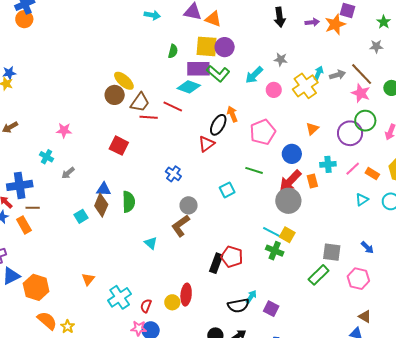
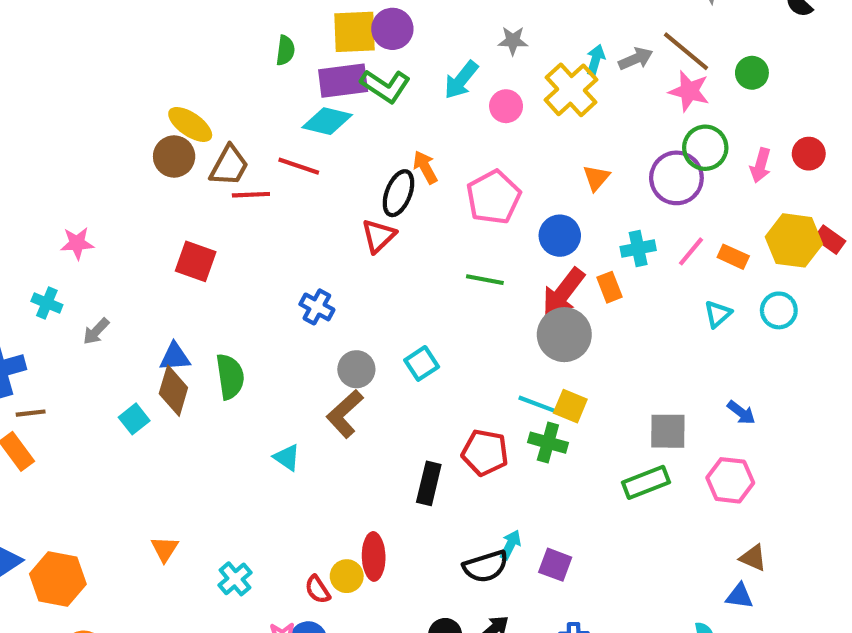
cyan square: (227, 190) -> (422, 363), moved
red pentagon: (232, 257) -> (485, 453), moved
green rectangle: (319, 275) -> (646, 482), turned 30
cyan cross: (120, 297) -> (235, 579), size x0.7
red semicircle: (146, 306) -> (317, 589), moved, turned -48

